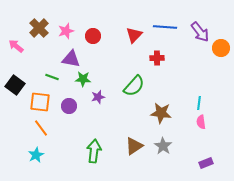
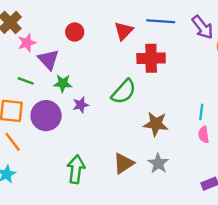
pink star: (66, 31) -> (27, 43), moved
red cross: (157, 58) -> (151, 58), size x1.6
purple triangle: (71, 59) -> (48, 59), turned 36
purple circle: (69, 106) -> (46, 116), size x1.6

